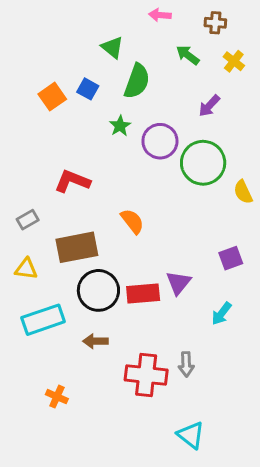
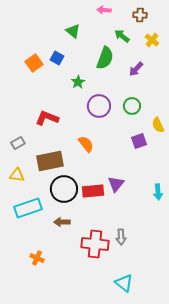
green semicircle: (137, 81) -> (105, 58), moved
purple circle: (160, 141) -> (99, 106), moved
green circle: (203, 163) -> (132, 106), size x0.6
purple square: (231, 258) -> (139, 141), moved
cyan arrow: (222, 313) -> (158, 192), moved, turned -42

